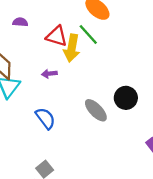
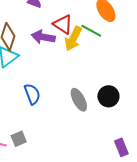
green line: (88, 34) -> (91, 31), turned -35
purple arrow: (49, 74) -> (43, 37), moved, size x1.6

